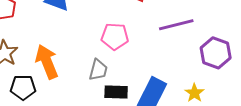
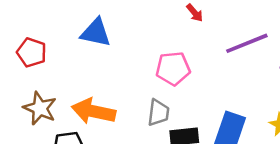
orange arrow: (47, 62) -> (94, 111), turned -48

